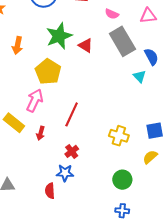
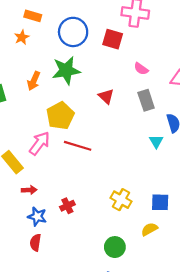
green star: (59, 36) -> (66, 70), moved
gray rectangle: (122, 41) -> (146, 100), size x0.7
red line: (72, 114) -> (78, 146), moved, turned 70
red arrow: (41, 133) -> (29, 190), moved, turned -120
blue star: (65, 173) -> (37, 216), moved

